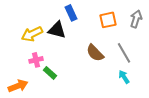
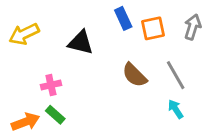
blue rectangle: (71, 13) -> (123, 18), moved
yellow arrow: (32, 34) -> (24, 34), moved
green rectangle: (50, 73) -> (55, 115), moved

